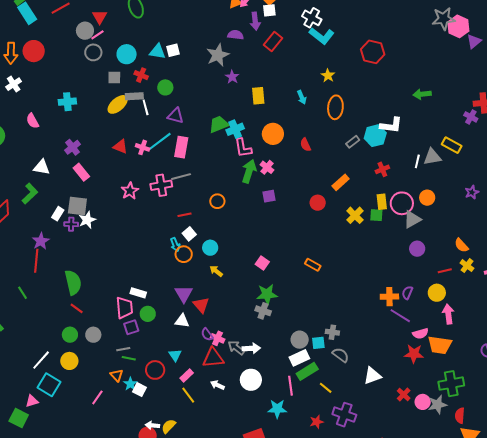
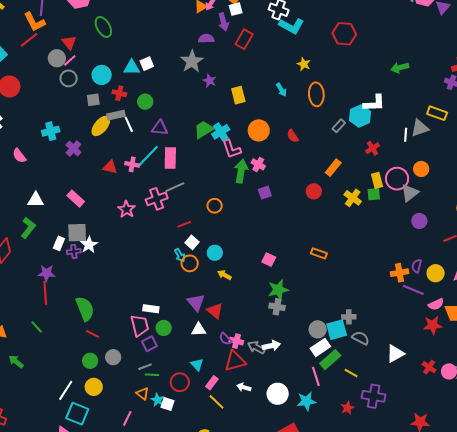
purple cross: (73, 147) -> (73, 149), moved
purple star: (41, 241) -> (46, 273), turned -30
yellow circle: (437, 293) -> (436, 273), moved
cyan square: (318, 343) -> (337, 330), size x1.5
white circle: (251, 380) -> (278, 394), moved

